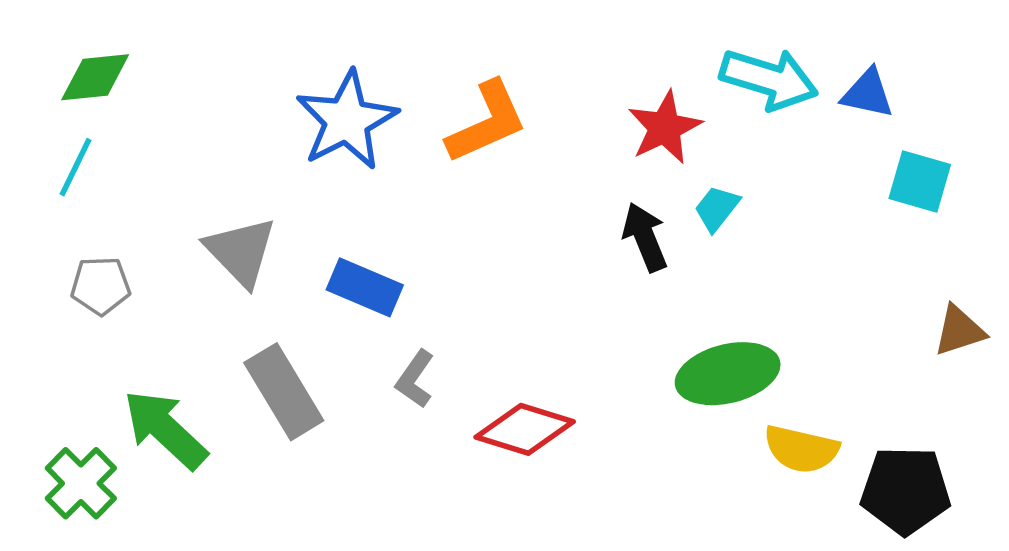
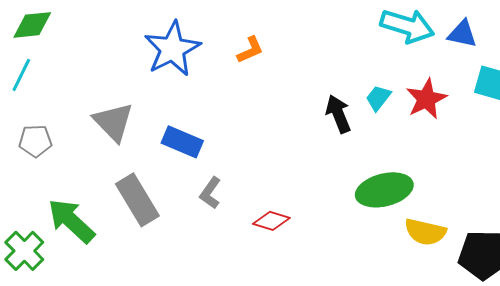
orange L-shape: (487, 122) -> (250, 50), size x0.6
red star: (665, 128) -> (426, 99), moved
red diamond: (525, 429) -> (271, 221), size x0.7

